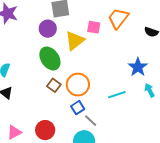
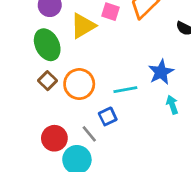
cyan line: (117, 95) -> (125, 90), moved
blue square: (78, 108) -> (108, 116), moved
red circle: (45, 130) -> (54, 138), moved

